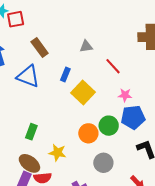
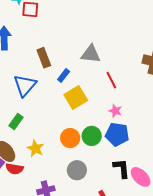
gray triangle: (86, 46) -> (91, 54), size x1.5
brown rectangle: (40, 47) -> (44, 58), moved
blue triangle: (28, 76) -> (25, 85), moved, turned 35

